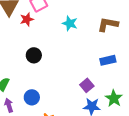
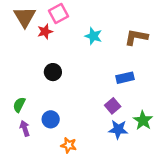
blue rectangle: (108, 60) -> (125, 78), moved

